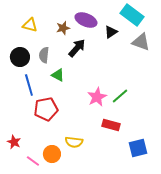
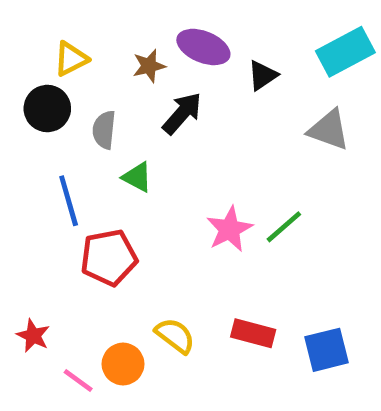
cyan rectangle: (132, 15) -> (345, 52), moved, turned -65
yellow triangle: (30, 25) -> (71, 59), turned -42
gray triangle: (141, 42) -> (329, 130), moved
black circle: (20, 57) -> (47, 109), moved
red rectangle: (111, 125) -> (253, 333), moved
yellow semicircle: (74, 142) -> (175, 336), turned -150

